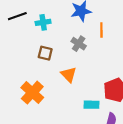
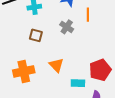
orange triangle: (69, 75) -> (56, 65), moved
orange cross: (32, 93) -> (24, 71), turned 35

